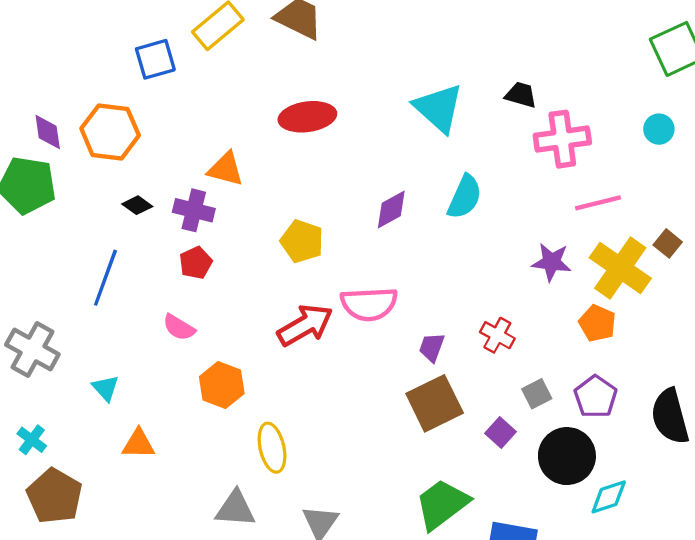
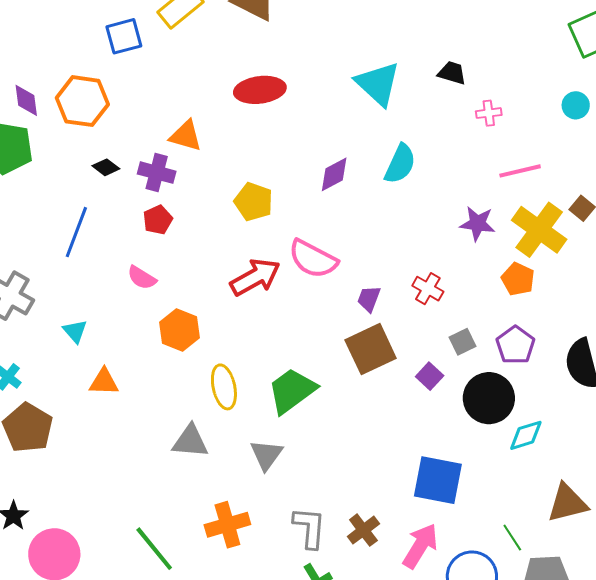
pink cross: (562, 139) -> (489, 113), size x0.5
pink semicircle: (369, 304) -> (313, 259), turned 30
green trapezoid: (442, 504) -> (292, 391), moved

